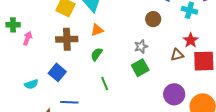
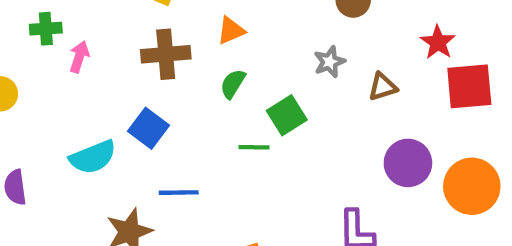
brown triangle: (177, 55) -> (383, 87), moved
green square: (140, 68) -> (287, 115), moved
cyan semicircle: (31, 84) -> (93, 157), size x1.5
green line: (105, 84) -> (254, 147), turned -64

